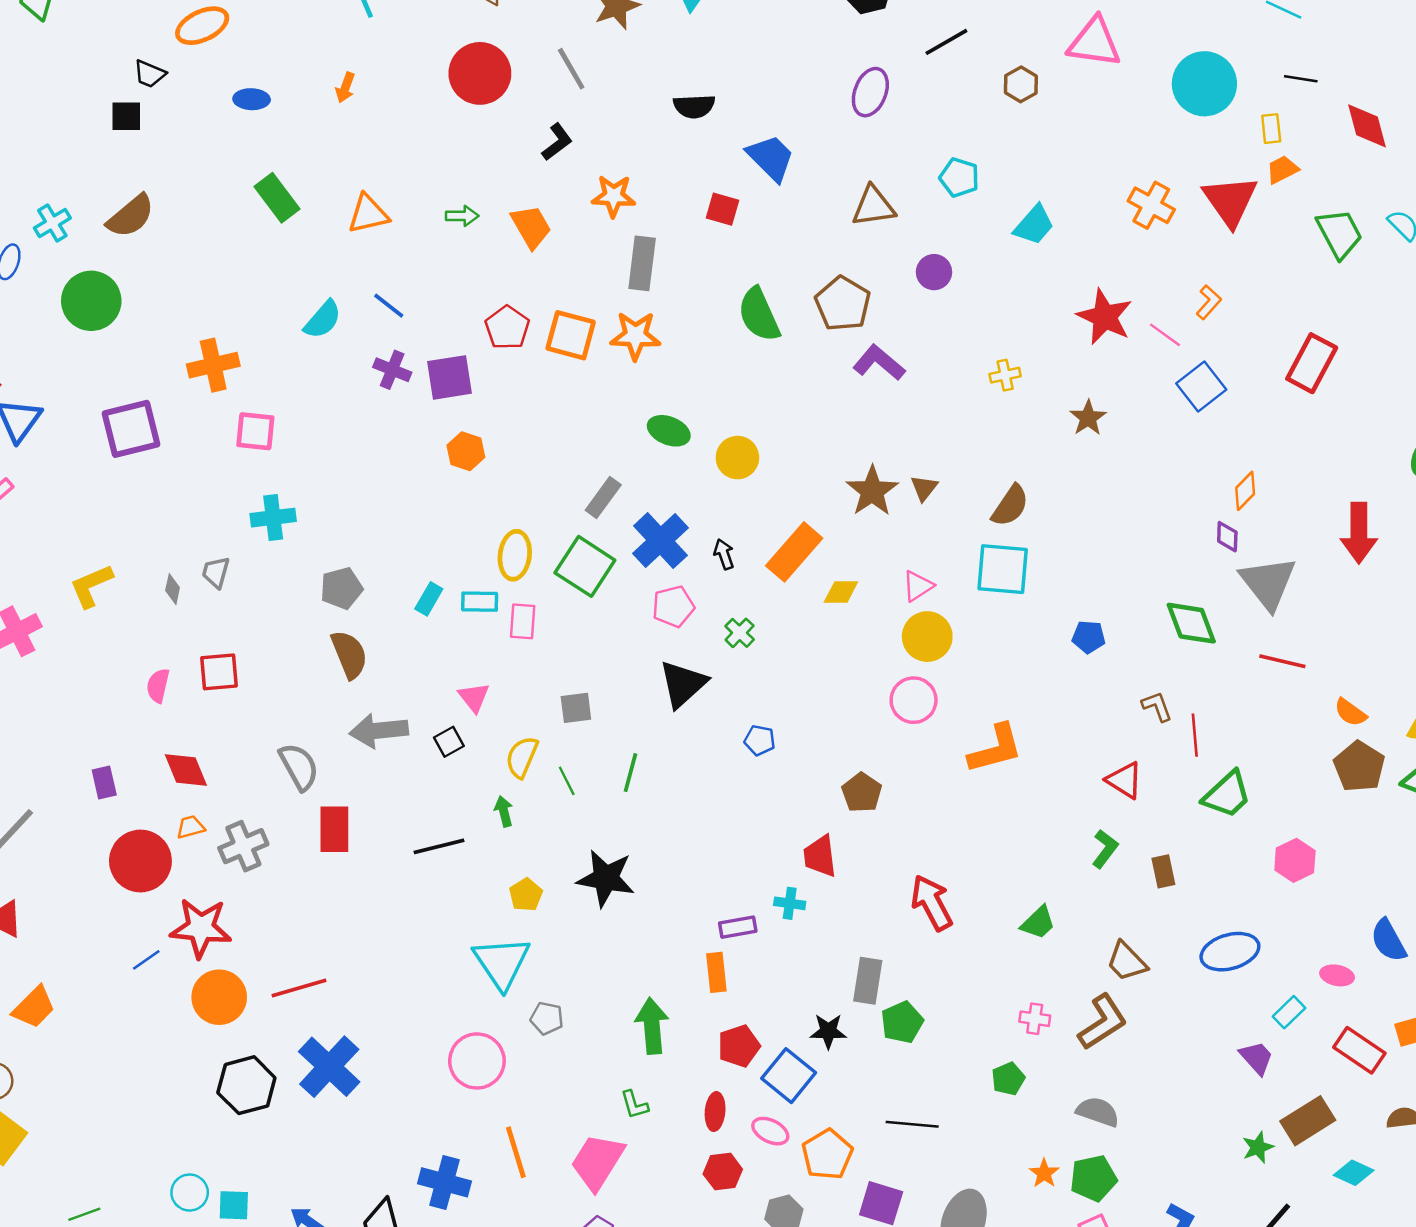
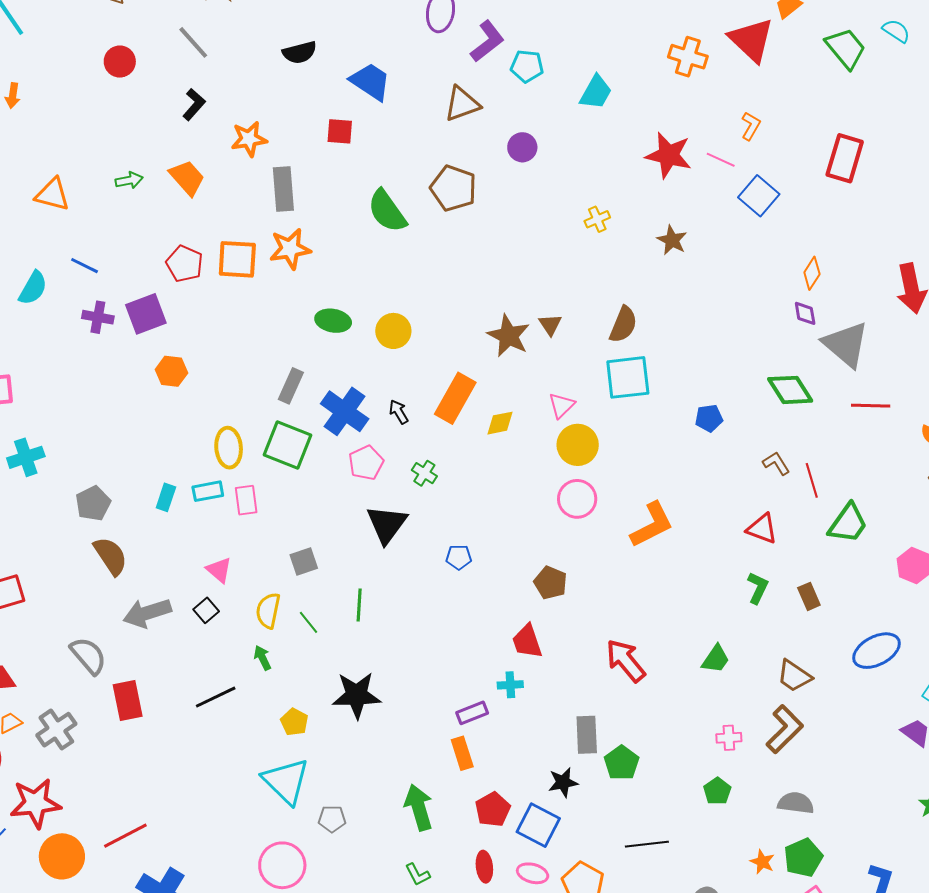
red circle: (480, 73) -> (120, 62), size x0.6
orange triangle: (368, 214) -> (52, 194), turned 39
purple L-shape: (879, 363) -> (487, 41), moved, turned 114

